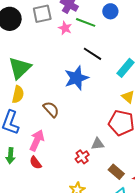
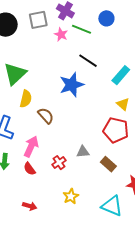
yellow semicircle: (18, 94) -> (26, 99), moved
gray triangle: (98, 144) -> (83, 152), moved
red cross: (82, 157) -> (59, 163), moved
brown rectangle: (116, 172) -> (108, 164), moved

